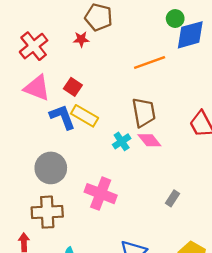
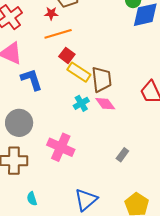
orange line: (150, 63) -> (58, 34), moved
red square: (73, 87) -> (67, 55), moved
yellow rectangle: (85, 116) -> (79, 72), moved

